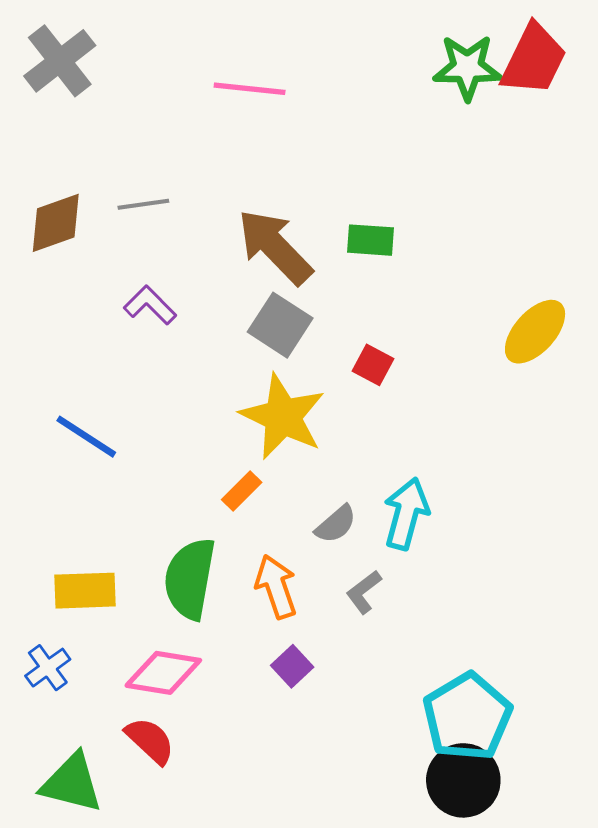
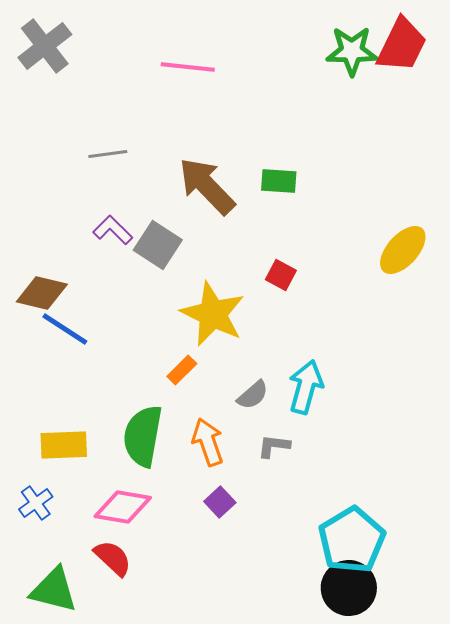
brown diamond: (56, 223) -> (42, 293), moved, turned 33
gray square: (280, 325) -> (158, 245), moved
gray L-shape: (364, 592) -> (274, 446), turned 44

